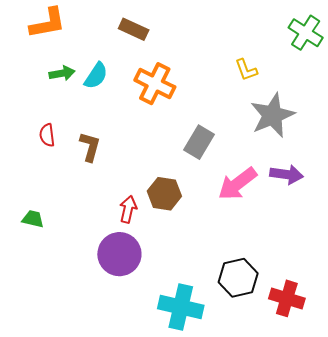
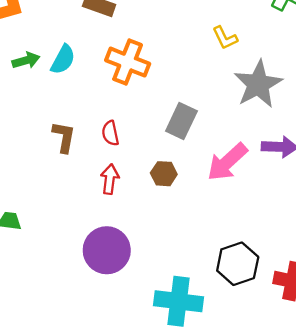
red semicircle: (47, 135) -> (110, 133), moved
brown hexagon: (164, 194) -> (164, 174), moved, size x0.7
red arrow: (128, 209) -> (110, 179), moved

